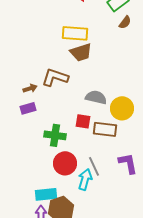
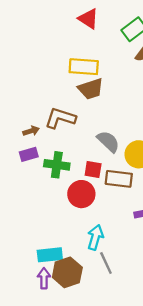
gray semicircle: (96, 97) -> (108, 141), turned 30
green cross: (55, 135) -> (57, 165), moved
red circle: (65, 163) -> (81, 194), moved
gray line: (94, 166) -> (106, 263), moved

